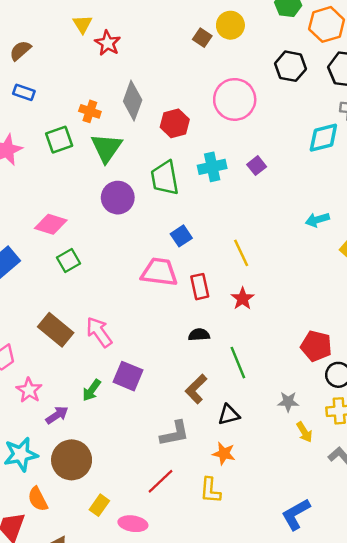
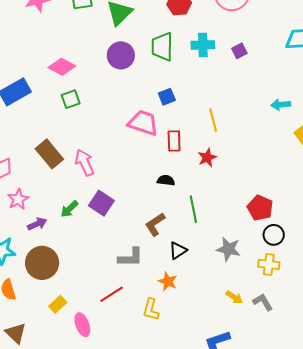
gray star: (288, 402) -> (228, 249), size x1.4
black triangle: (229, 415) -> (178, 250), turned -30
yellow arrow: (304, 432) -> (234, 297), moved, turned -36
pink ellipse: (133, 524) -> (82, 325), turned 50

